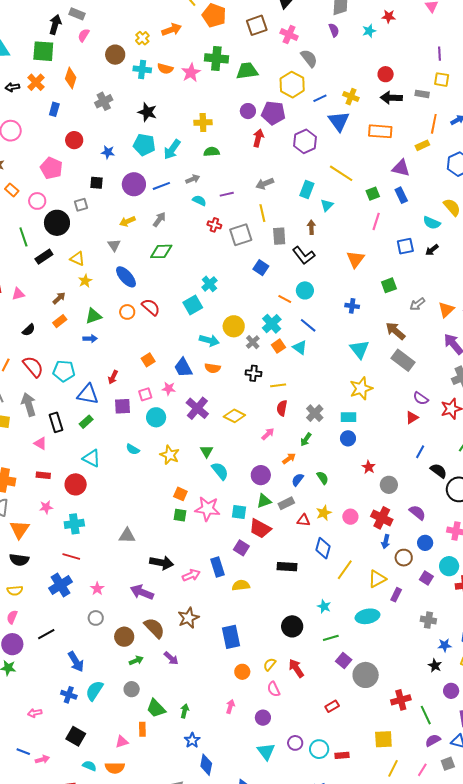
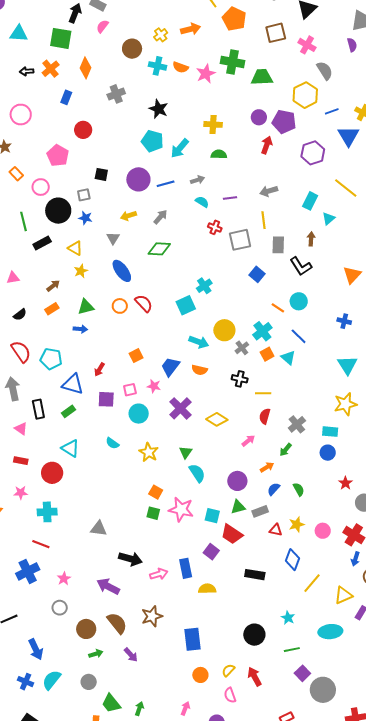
blue star: (108, 152) -> (85, 218), moved
blue trapezoid: (183, 368) -> (170, 367), turned 60

